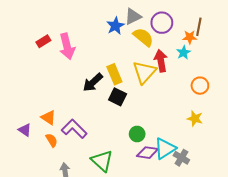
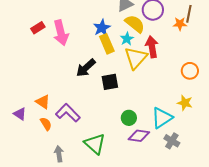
blue star: (115, 26) -> (102, 28), moved
cyan star: (183, 53) -> (127, 39), moved
yellow rectangle: (114, 74) -> (107, 44), moved
black square: (118, 97) -> (110, 82), turned -36
cyan triangle: (165, 148) -> (162, 118), moved

